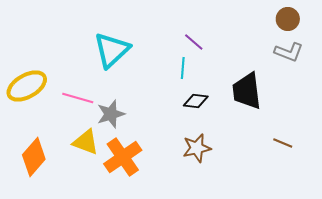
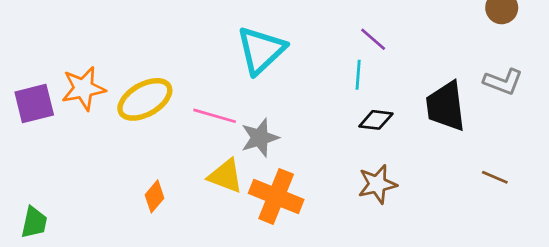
gray L-shape: (289, 52) -> (503, 82), moved
orange diamond: (34, 157) -> (154, 196), size x0.6
orange cross: (123, 157) -> (276, 196), turned -33

